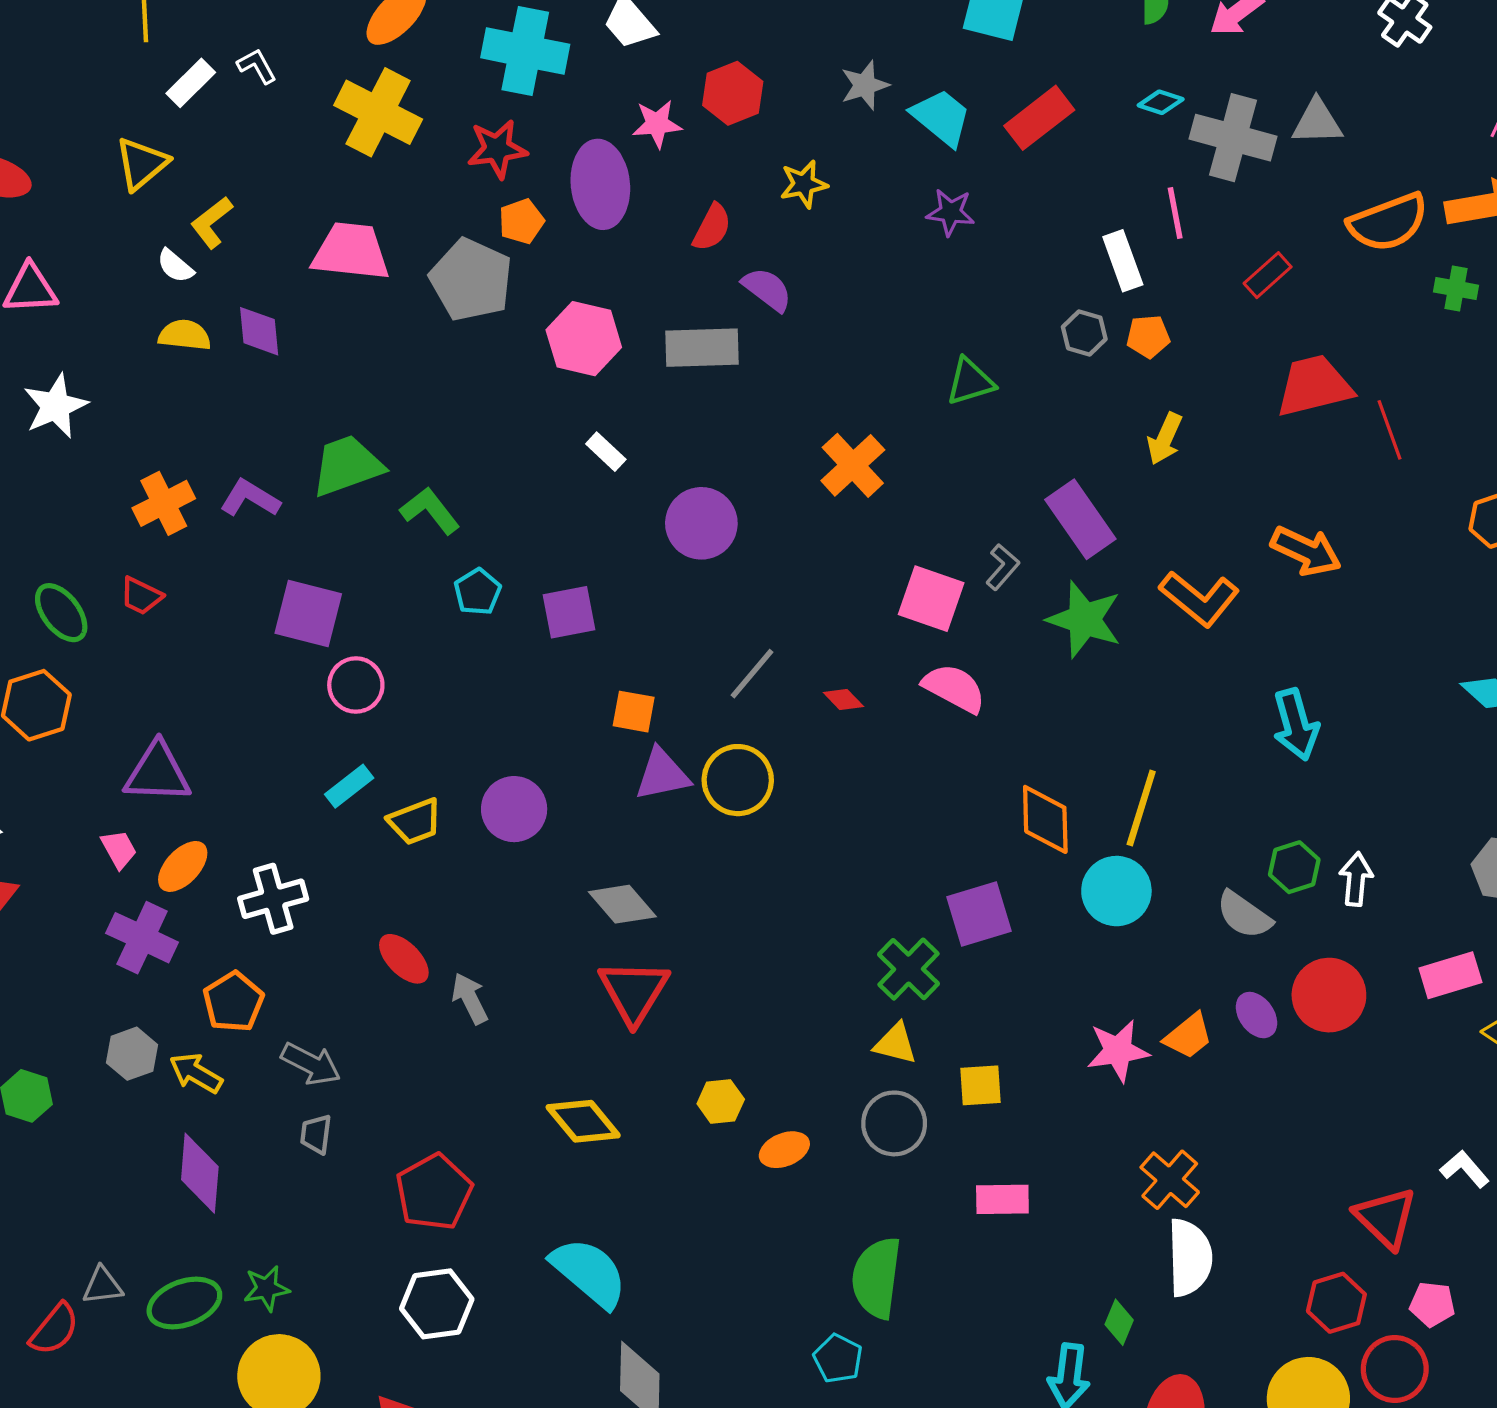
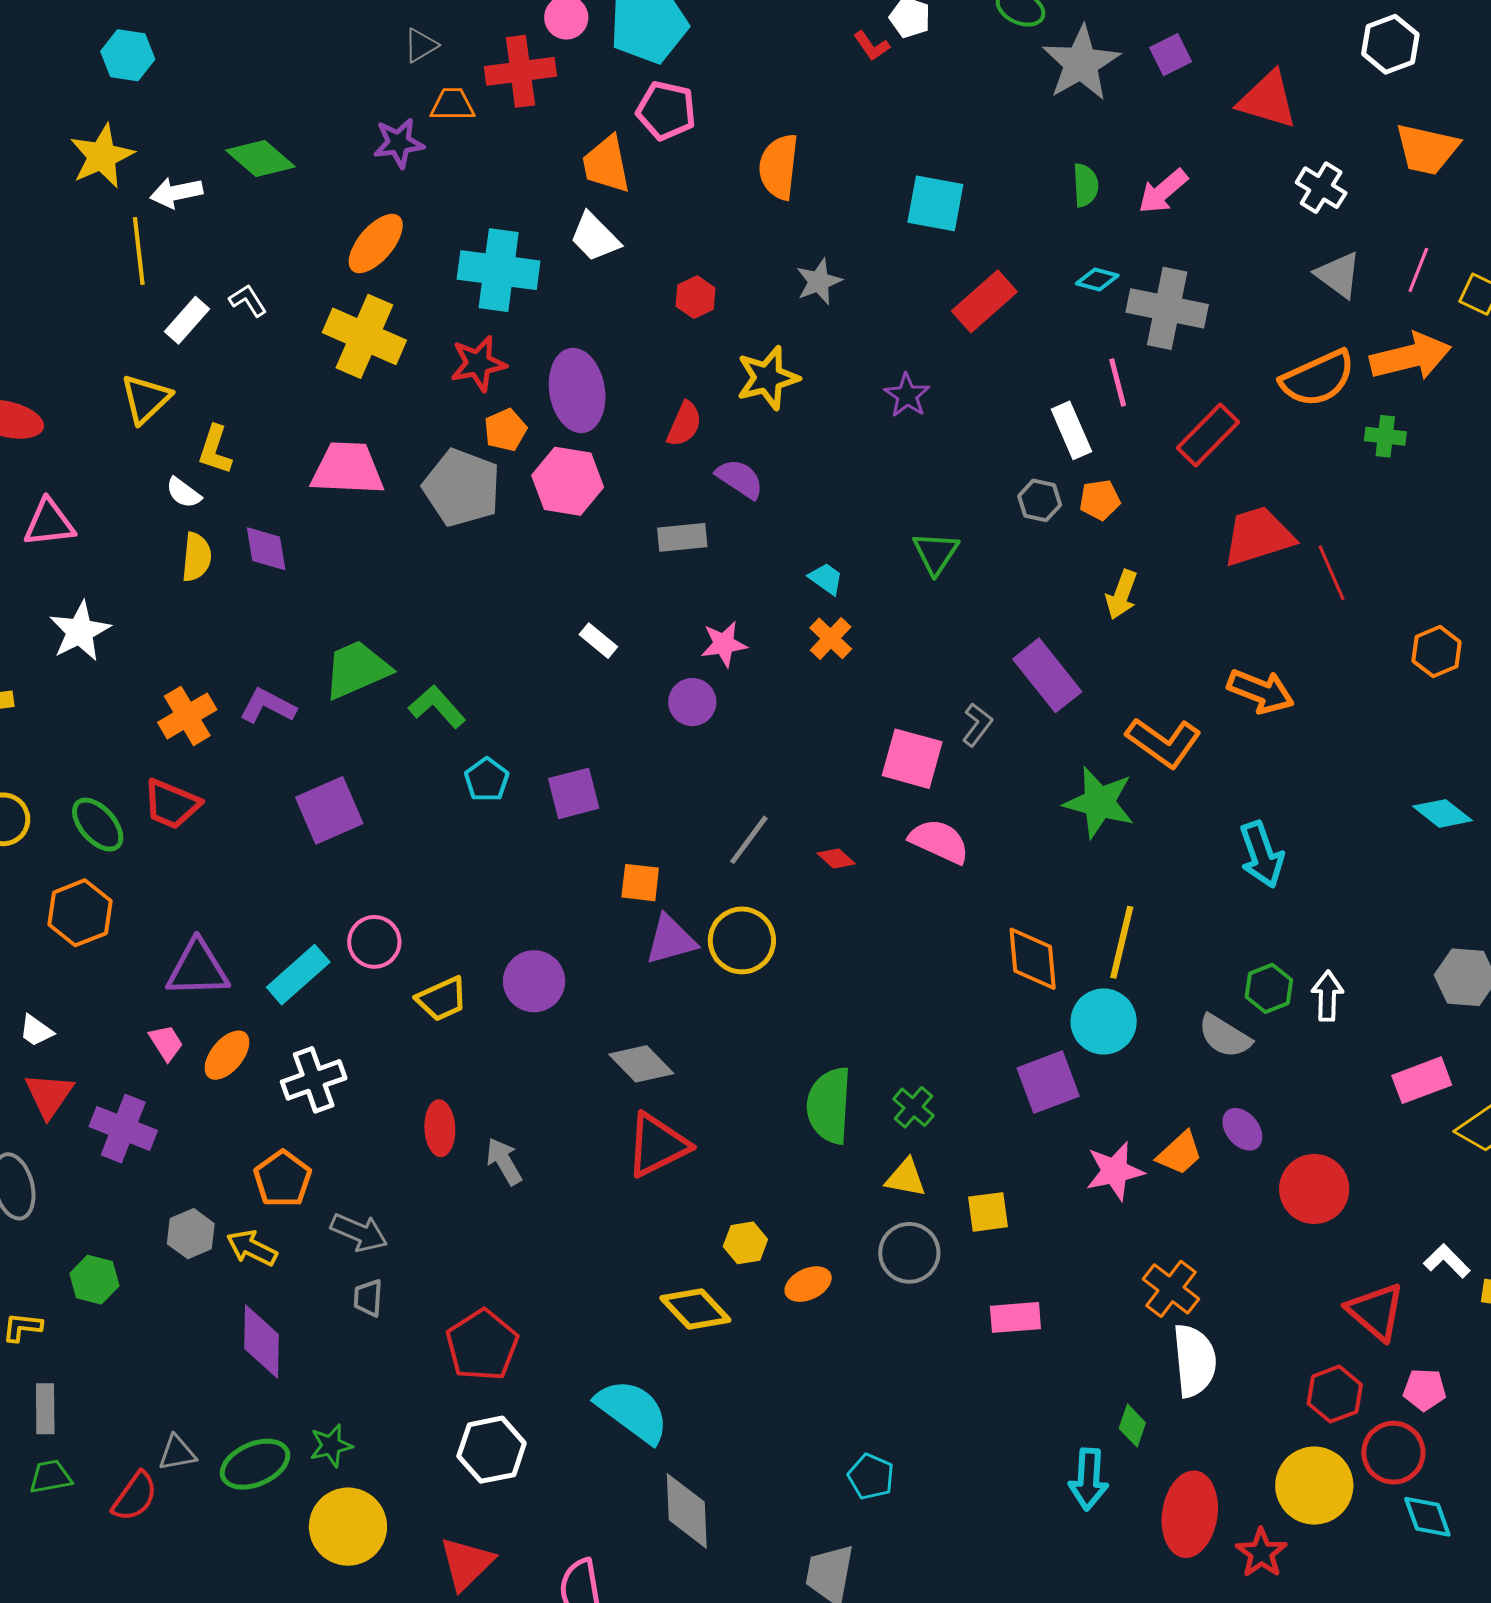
red hexagon: (733, 93) -> (696, 297), size x0.7
cyan trapezoid: (941, 117) -> (826, 579), moved, size x0.6
gray triangle: (1317, 122) -> (1338, 275), moved, turned 42
pink star: (657, 124) -> (724, 644), moved
yellow star: (804, 184) -> (768, 378), size x1.4
purple star: (951, 212) -> (907, 395), turned 30
yellow L-shape: (212, 222) -> (215, 450), turned -30
red rectangle: (1268, 275) -> (1208, 435), size x1.4
yellow semicircle: (185, 335) -> (197, 557), turned 93
pink hexagon: (584, 339) -> (568, 481), moved
gray rectangle: (702, 348) -> (682, 537), size x0.7
green triangle: (970, 382) -> (936, 553), turned -36
orange cross: (853, 465) -> (831, 638), size x0.7
purple circle: (701, 523) -> (692, 702), size x0.7
red trapezoid: (141, 596) -> (172, 804), size x1.4
purple square: (308, 614) -> (329, 810), turned -34
green star: (1084, 619) -> (1099, 802), moved
pink circle: (356, 685) -> (374, 942), moved
cyan rectangle: (349, 786) -> (298, 975), moved, size x1.4
purple square: (979, 914) -> (1048, 1082), moved
purple cross: (142, 938) -> (123, 1129), moved
red ellipse: (404, 959) -> (440, 1128), turned 46
green cross: (909, 969) -> (913, 1107), size x0.7
red triangle: (634, 992) -> (657, 1145), turned 36
red circle: (1329, 995) -> (1314, 1189), moved
yellow diamond: (583, 1121) -> (695, 1309), moved
green semicircle: (877, 1278) -> (829, 1105), moved

